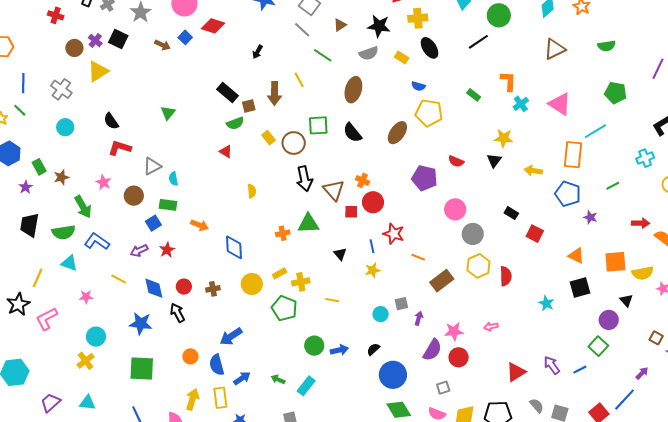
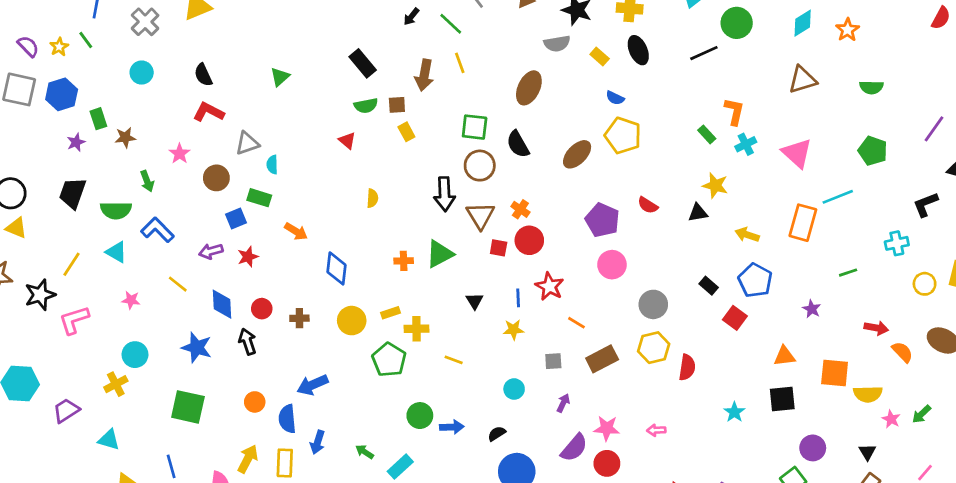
green line: (323, 55) -> (451, 24), moved
green rectangle: (474, 95) -> (707, 134), moved
brown square: (249, 106) -> (397, 105), moved
brown circle: (294, 143) -> (480, 166), moved
black triangle: (494, 160) -> (698, 213), turned 35
blue pentagon: (568, 194) -> (755, 280), moved
green arrow: (83, 207) -> (147, 181), size x0.7
pink circle: (455, 209) -> (612, 265), moved
green triangle: (308, 224) -> (440, 254), turned -35
orange triangle: (576, 256) -> (784, 356), turned -42
black triangle: (626, 301) -> (867, 452), moved
gray square: (401, 304) -> (553, 361), moved
blue arrow: (242, 378) -> (318, 442), turned 132
purple trapezoid: (50, 403) -> (66, 410), moved

